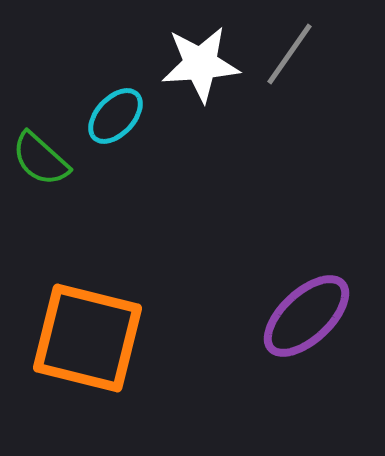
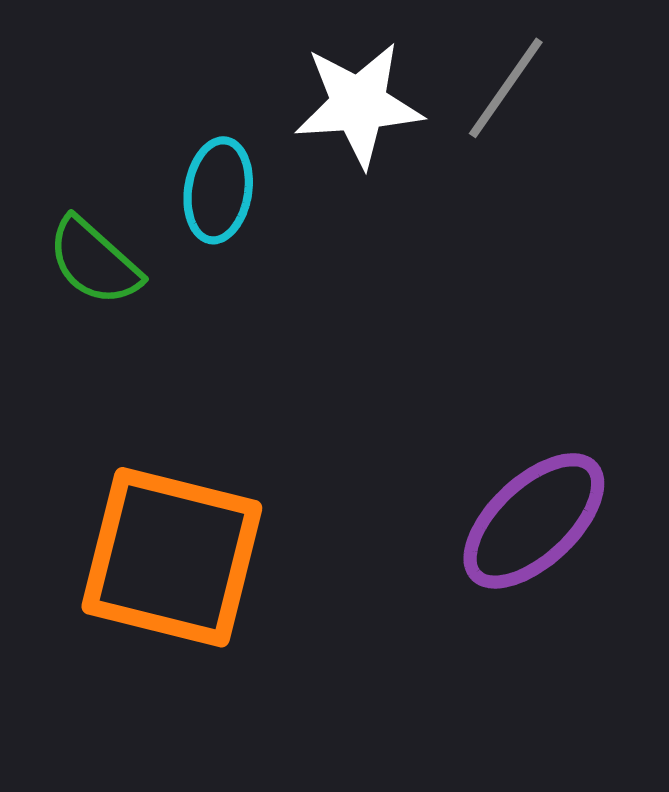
cyan ellipse: (116, 116) -> (218, 190), turned -34

